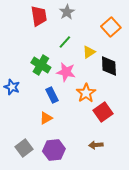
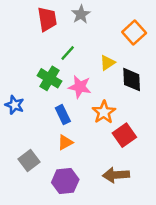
green line: (65, 42) -> (68, 53), moved
orange triangle: (46, 118) -> (65, 142), moved
brown arrow: (96, 145) -> (116, 175), size x1.5
gray square: (24, 148) -> (29, 160), moved

